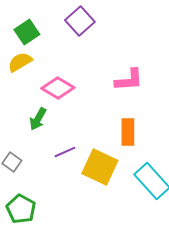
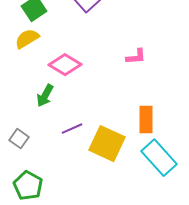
pink L-shape: (129, 80) -> (136, 57), size x0.7
orange rectangle: (128, 132) -> (146, 120), moved

